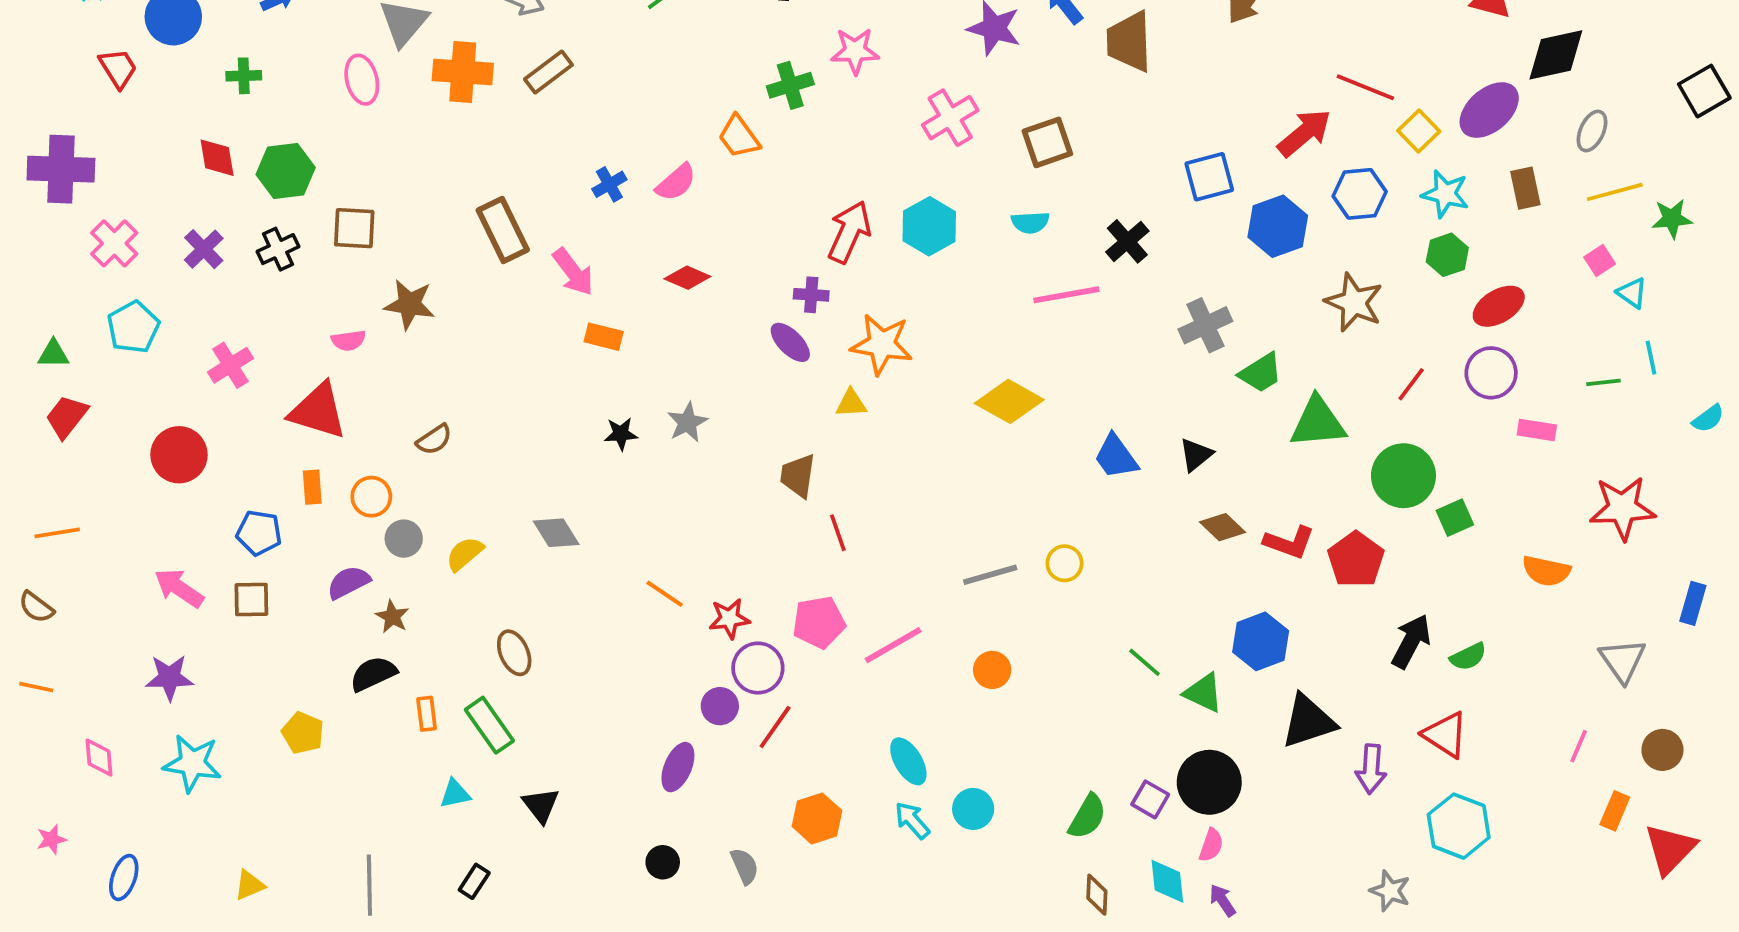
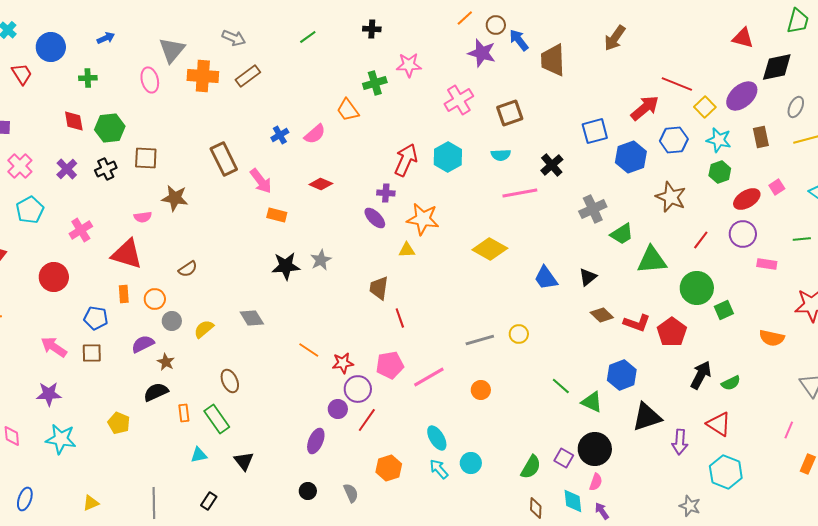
pink square: (1600, 261) -> (777, 187), moved
black star: (621, 434) -> (286, 266), size x1.6

